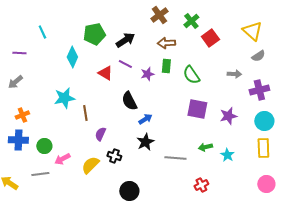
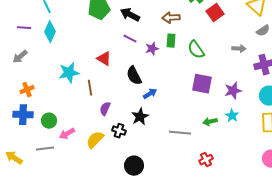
black arrow: (125, 40) -> (130, 15), turned -120
cyan diamond: (72, 57) -> (50, 32), moved
red triangle: (105, 73) -> (104, 59), moved
black star: (145, 142) -> (140, 117), moved
cyan star: (227, 155) -> (232, 116), moved

